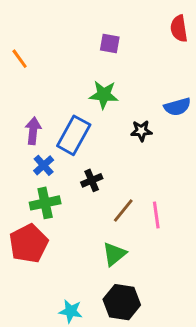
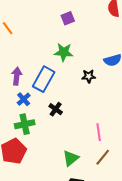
purple square: (110, 44) -> (68, 18), turned -32
black cross: (92, 180) -> (56, 109), turned -32
brown line: (123, 210) -> (103, 157), moved

